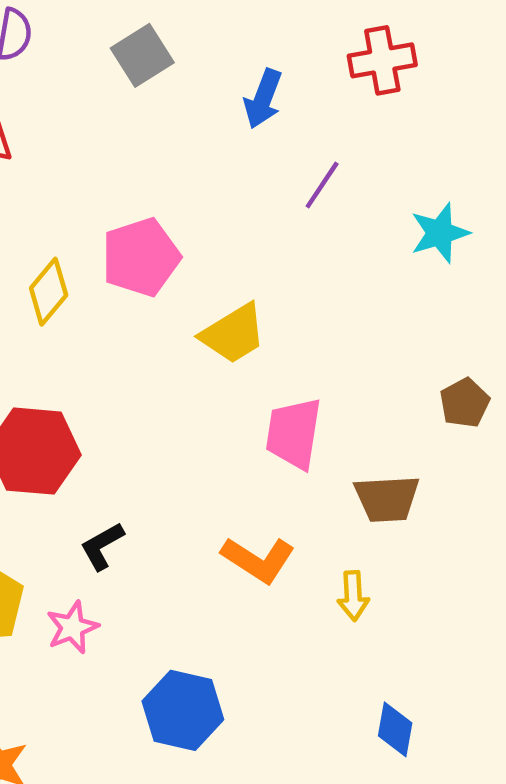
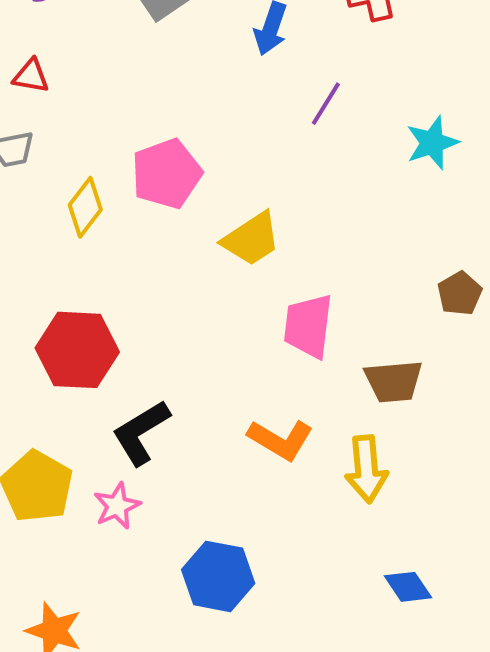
black L-shape: (102, 546) -> (141, 432), size x1.5
yellow arrow: (353, 596) -> (366, 469), size x1.5
blue diamond: (395, 729) -> (408, 587), turned -42

